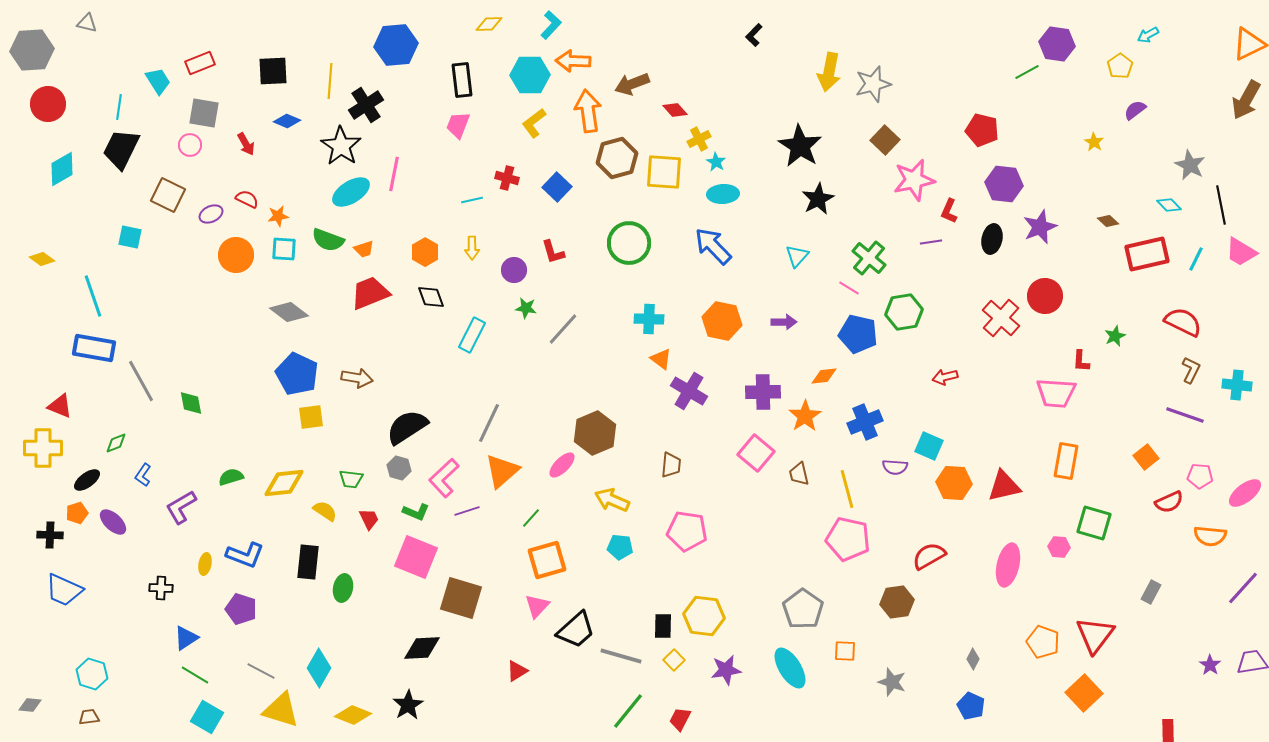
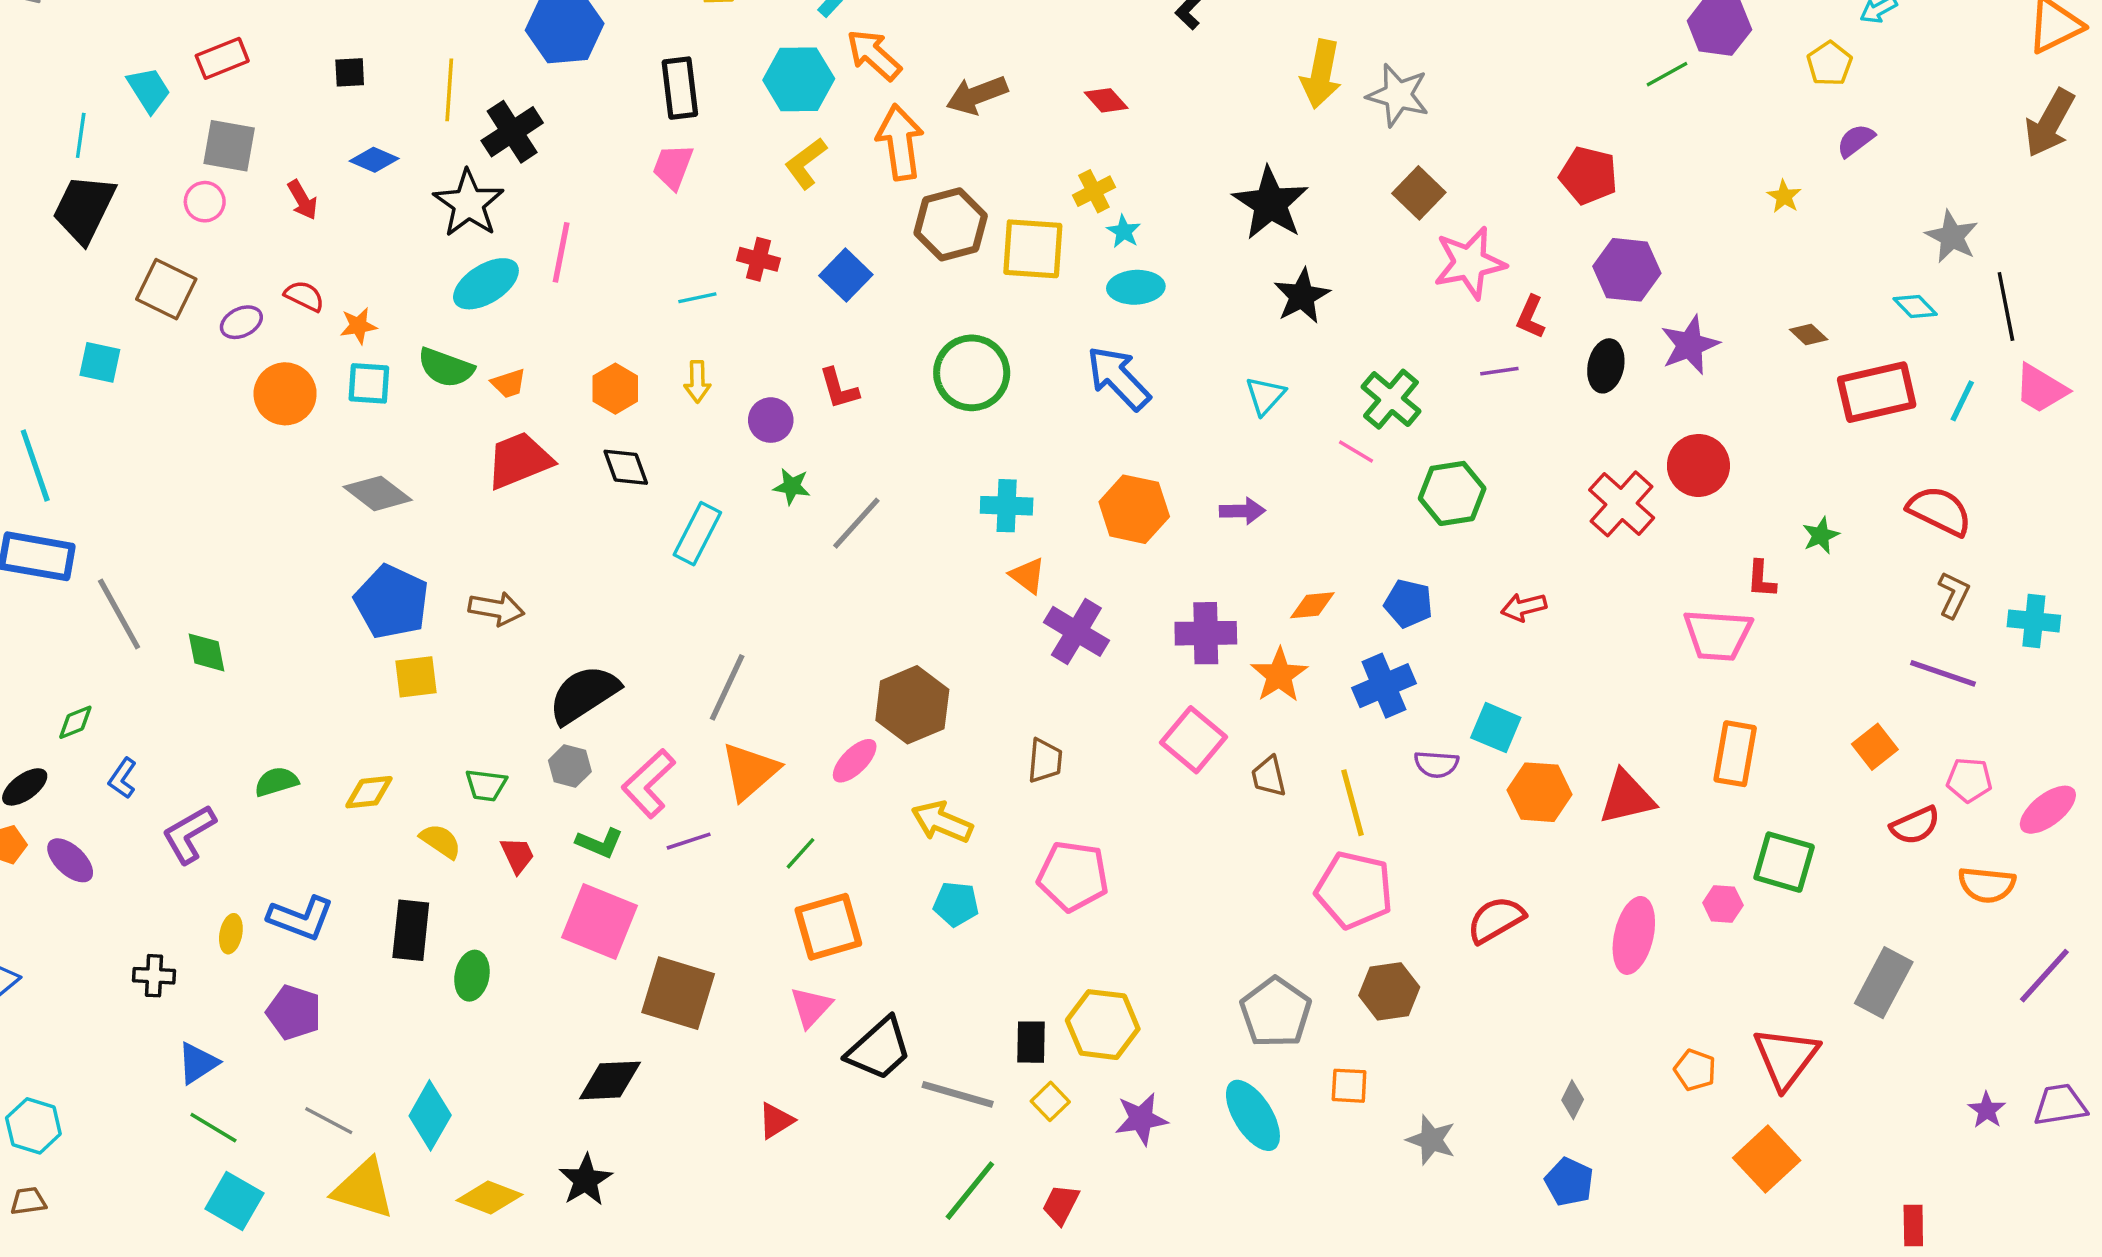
orange arrow: (573, 61) -> (874, 55), turned 40
black square: (273, 71) -> (350, 72), size x0.6
gray star: (873, 84) -> (1398, 95), turned 30
red diamond: (675, 110) -> (1106, 100), moved
blue pentagon: (858, 334) -> (1408, 603), moved, size x0.7
yellow diamond: (284, 483) -> (369, 792), size x0.7
gray rectangle: (1151, 592) -> (1884, 983), size x1.6
brown hexagon: (897, 602) -> (1389, 991), moved
orange pentagon: (1043, 642) -> (1695, 1070), size x0.7

